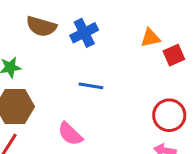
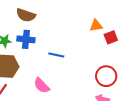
blue cross: (84, 33) -> (26, 39), moved, turned 30

